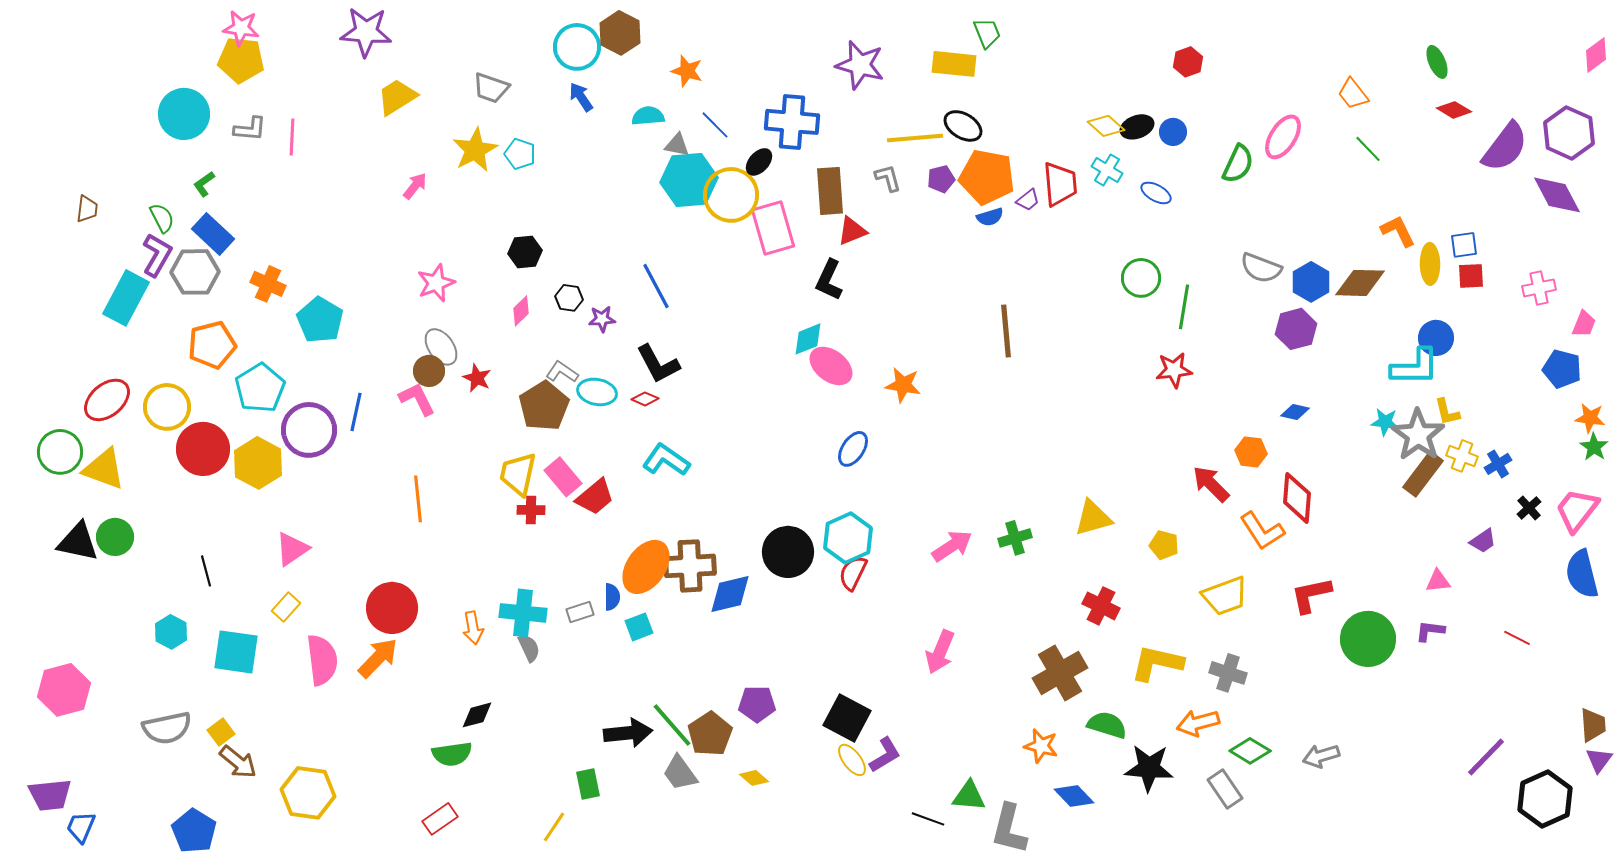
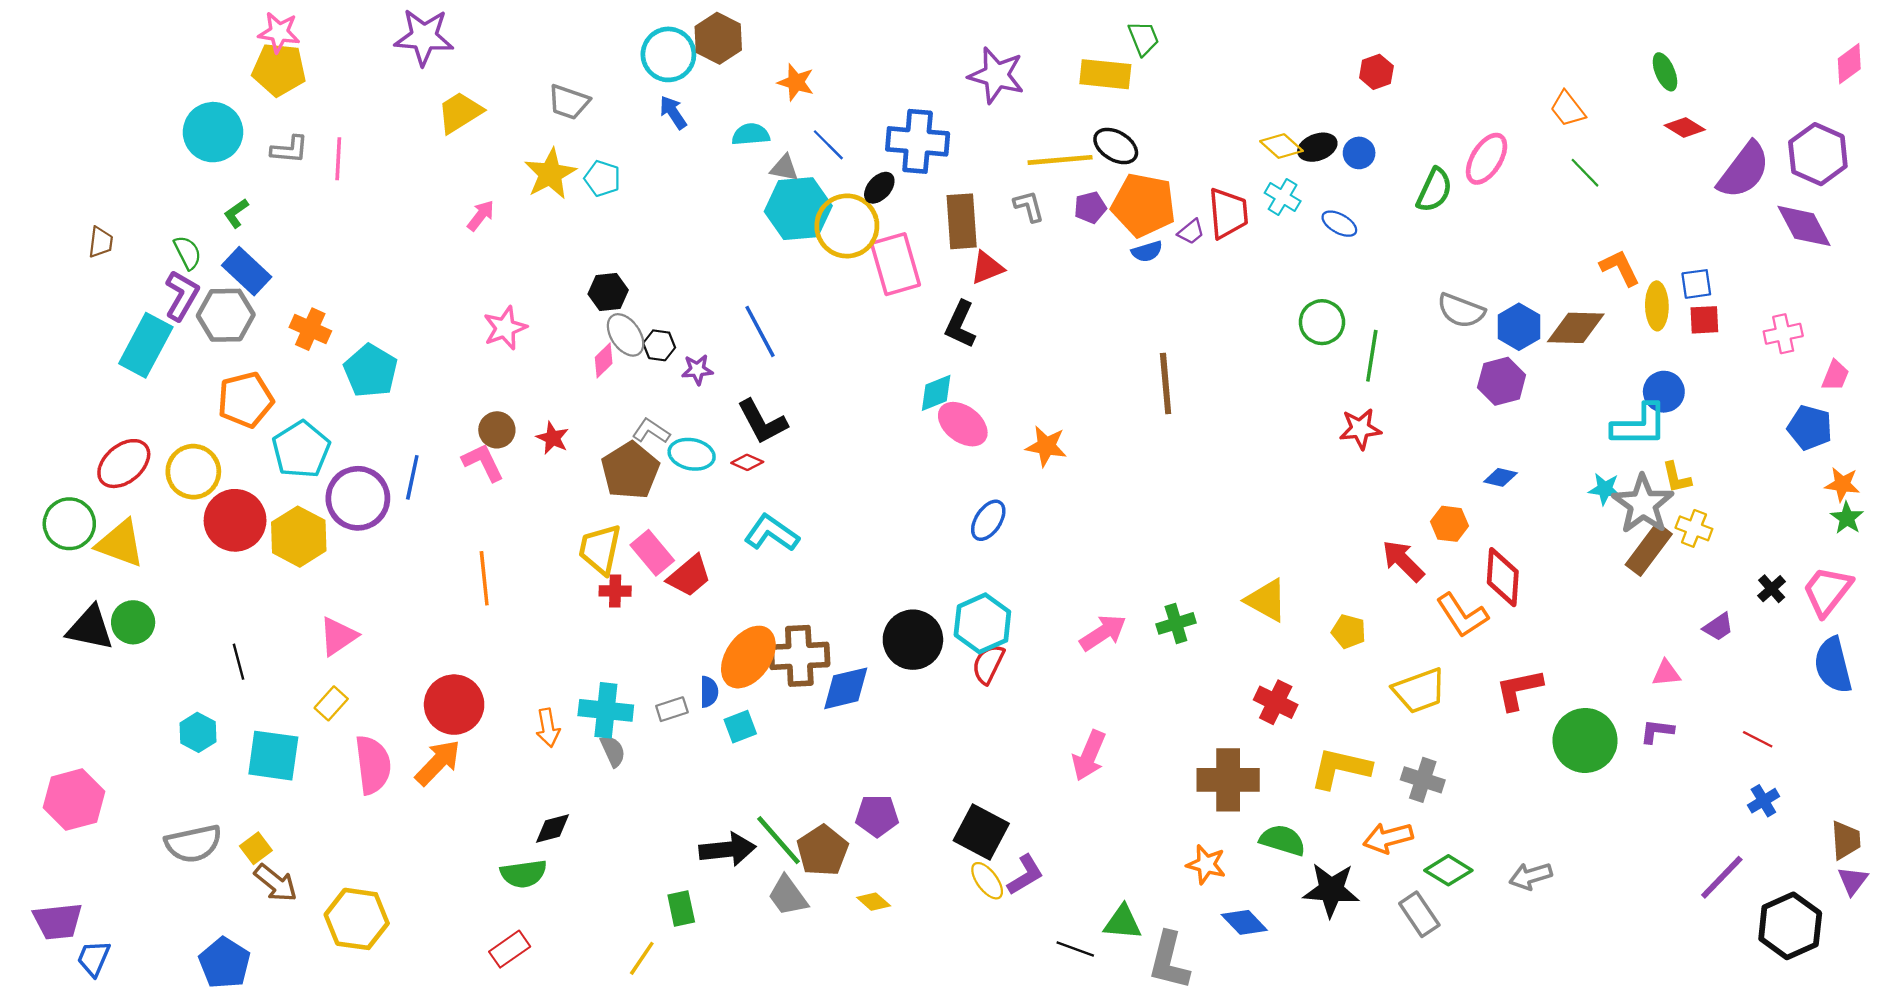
gray ellipse: (441, 347) -> (626, 335), moved
blue cross: (1498, 464) -> (1763, 801), moved
yellow triangle: (1093, 518) -> (1266, 600), turned 45
brown cross: (1060, 673) -> (1228, 780), turned 30

